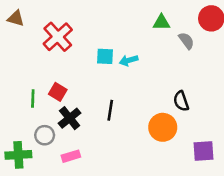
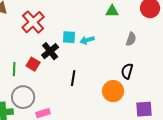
gray semicircle: (186, 41) -> (131, 39), moved, turned 56
black semicircle: (181, 101) -> (127, 71), turned 35
black cross: (70, 118) -> (50, 51), moved
gray circle: (45, 135) -> (23, 97), size x1.5

